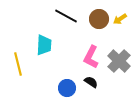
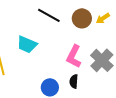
cyan trapezoid: (44, 45) -> (27, 44), turned 110
black semicircle: (91, 82) -> (74, 81), turned -120

